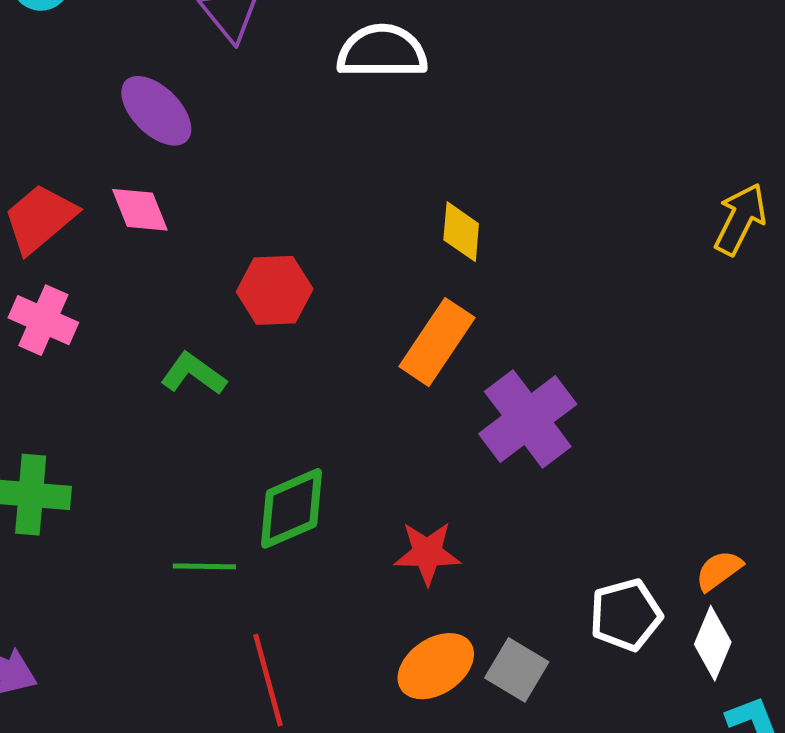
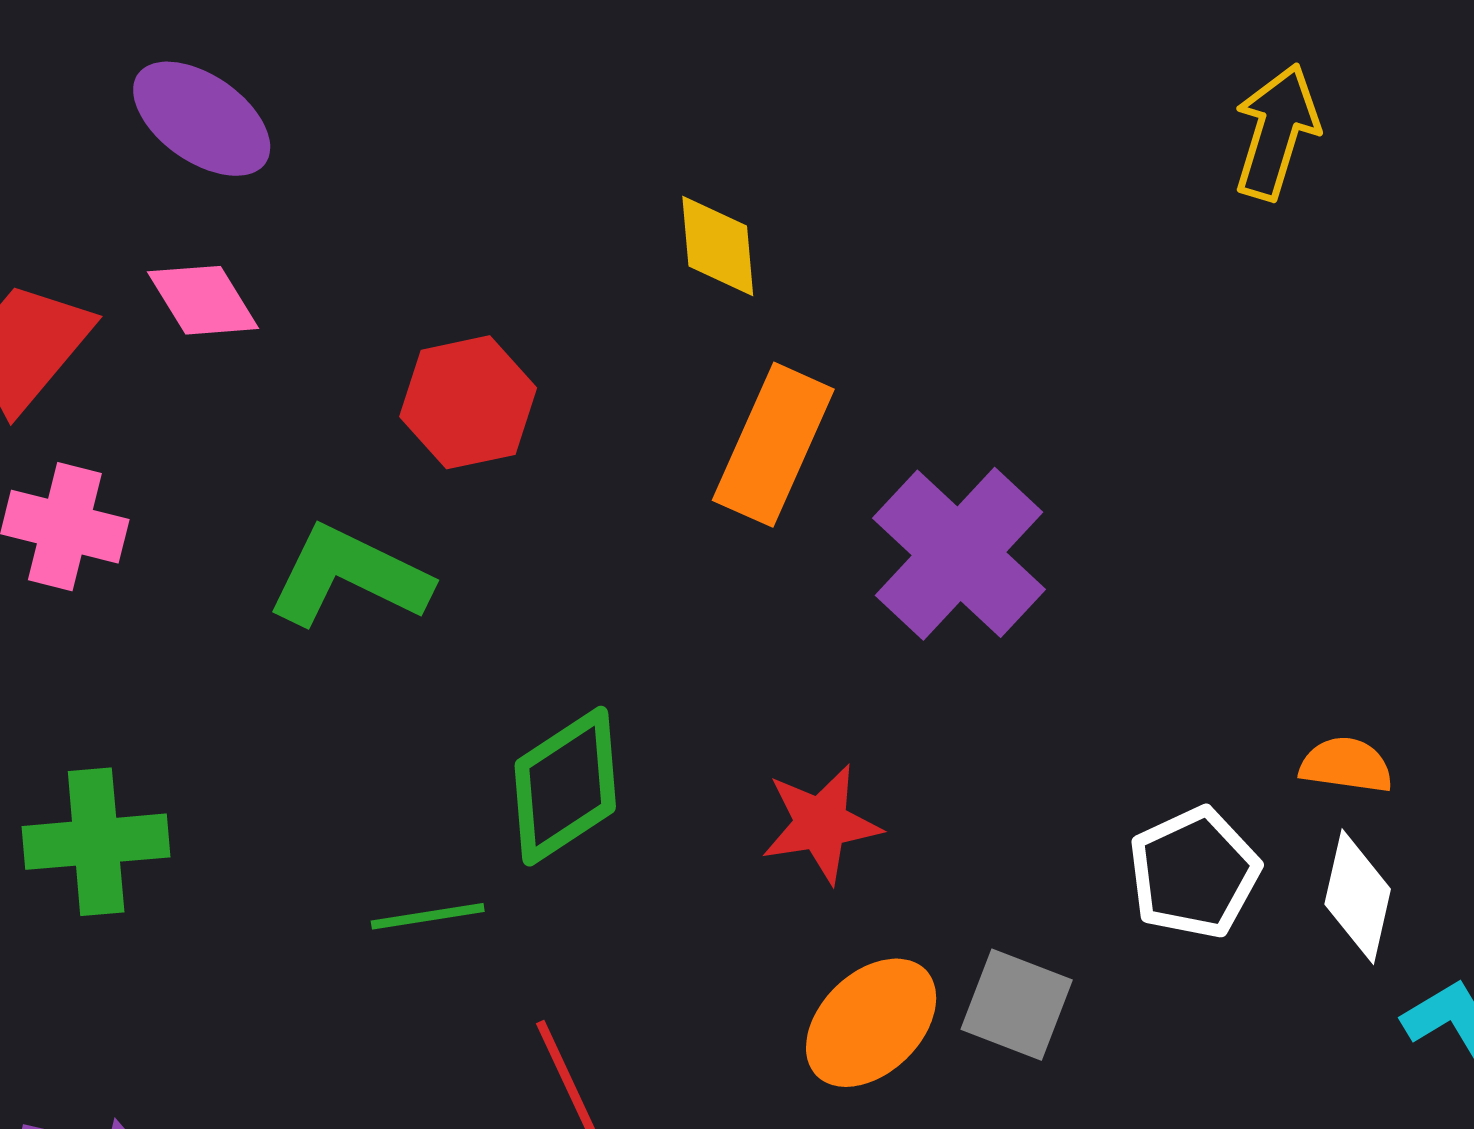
yellow diamond: (461, 232) -> (718, 246), moved
green L-shape: (193, 374) -> (349, 576), size x1.4
orange semicircle: (719, 570) -> (1346, 765), turned 54

